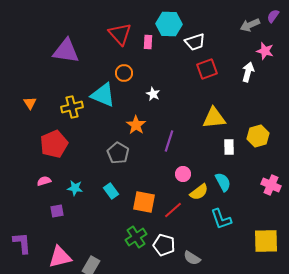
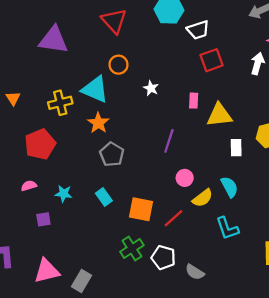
pink rectangle: (148, 42) -> (194, 101), moved
orange star: (136, 125) -> (98, 123), moved

